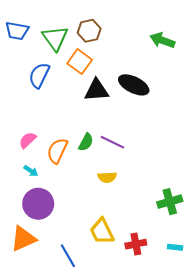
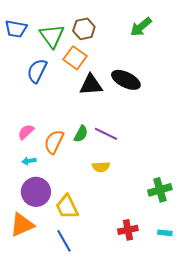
green arrow: (162, 40) -> (141, 27), moved, turned -60
cyan arrow: (31, 171) -> (29, 161), turned 136
yellow trapezoid: (102, 231) -> (67, 207), moved

